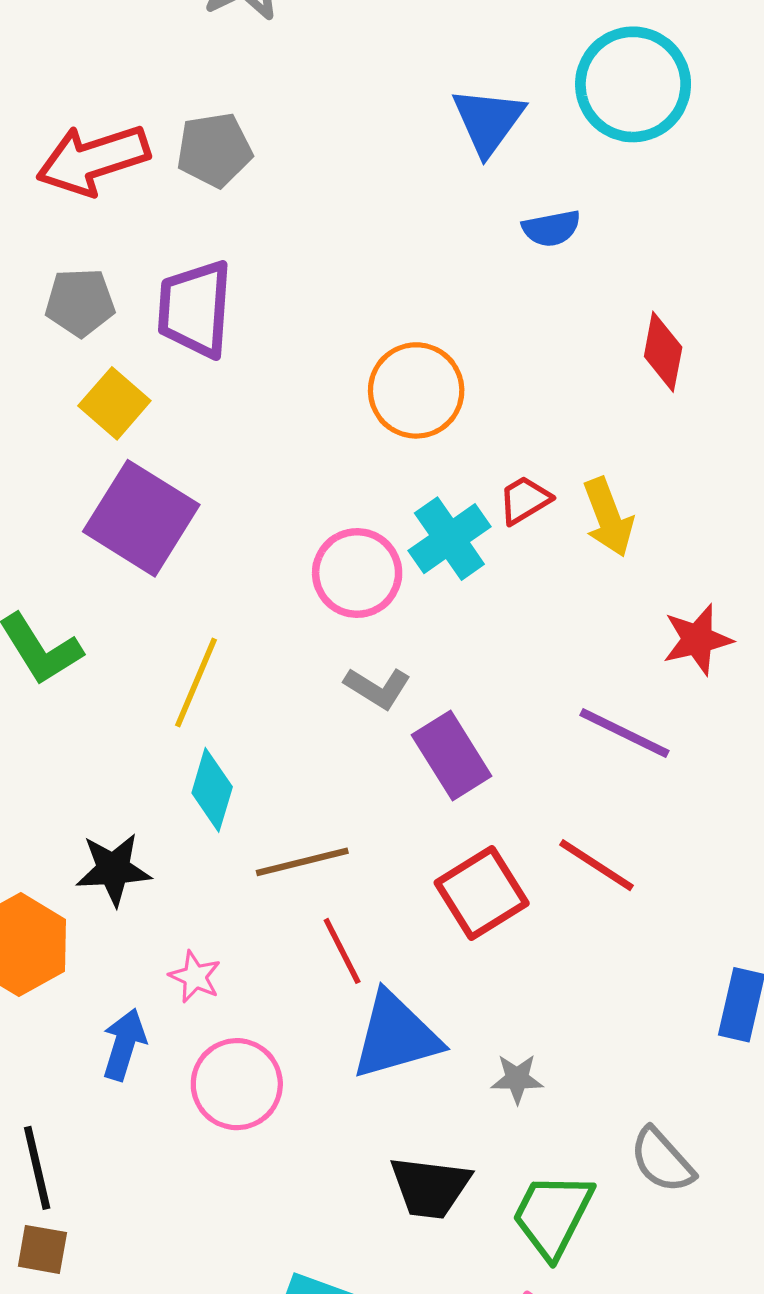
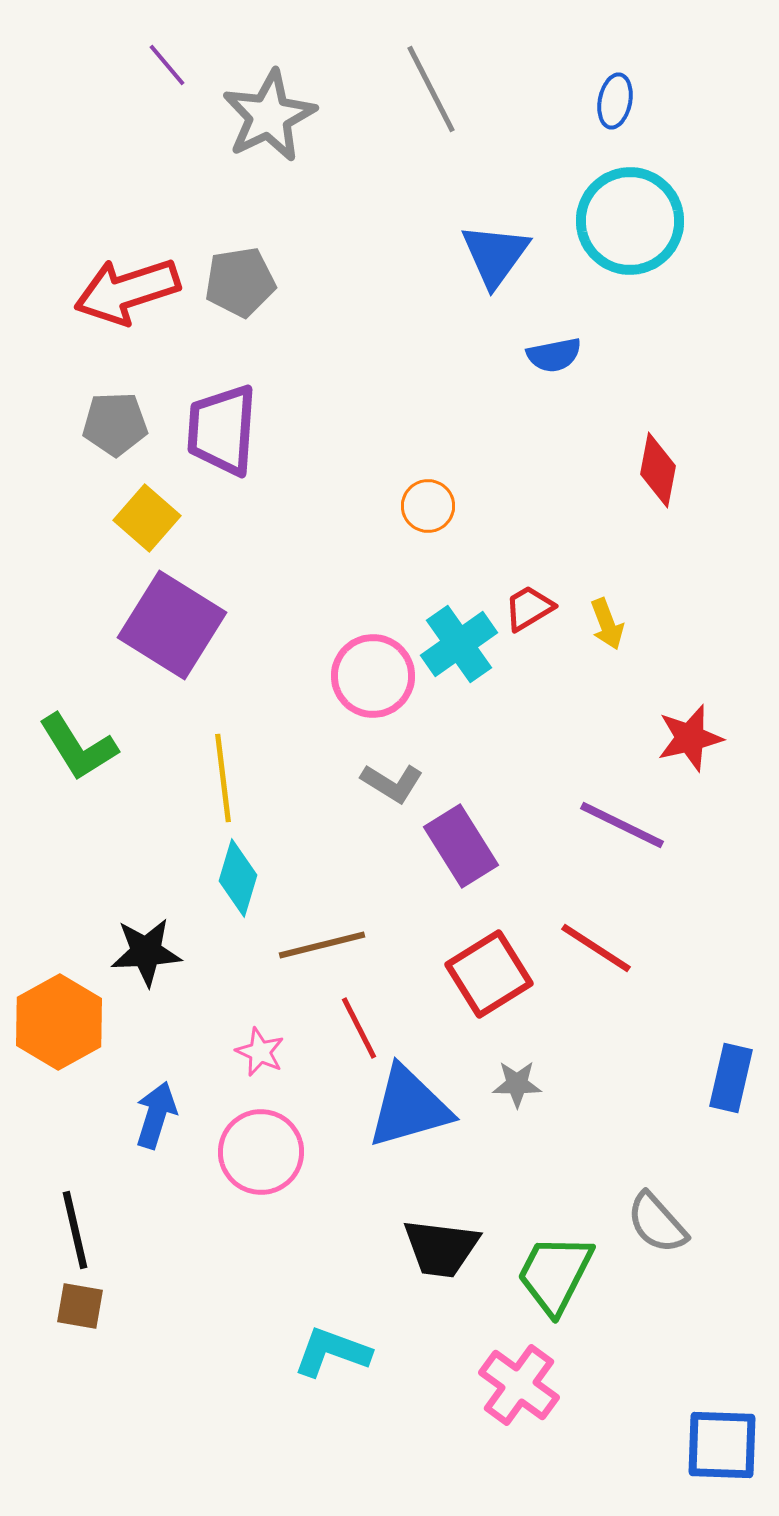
orange circle: (416, 390) -> (428, 506), size x0.6
yellow arrow: (608, 517) -> (607, 624), size x0.7
yellow line: (196, 683) -> (223, 778), turned -30
pink star: (195, 977) -> (260, 1052), moved
gray star: (517, 1079) -> (517, 1084), moved

